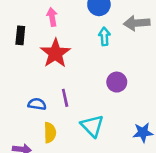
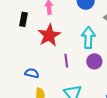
cyan arrow: (104, 36) -> (88, 38), moved, size x1.5
purple line: (65, 98) -> (66, 61), moved

